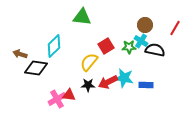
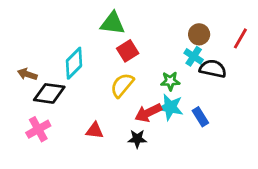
red square: (106, 46) -> (128, 51), moved
green star: (129, 47) -> (170, 81), moved
black star: (88, 85) -> (137, 139), moved
blue rectangle: (146, 85) -> (200, 117), turned 56
pink cross: (57, 99) -> (38, 129), moved

